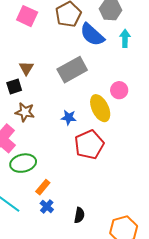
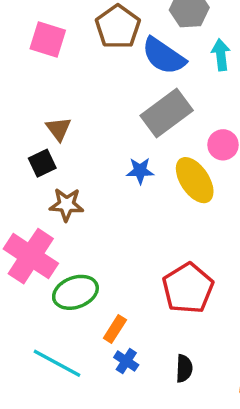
gray rectangle: (72, 70) -> (167, 113), moved
blue star: (69, 117) -> (140, 171), moved
red pentagon: (89, 145) -> (188, 288), moved

